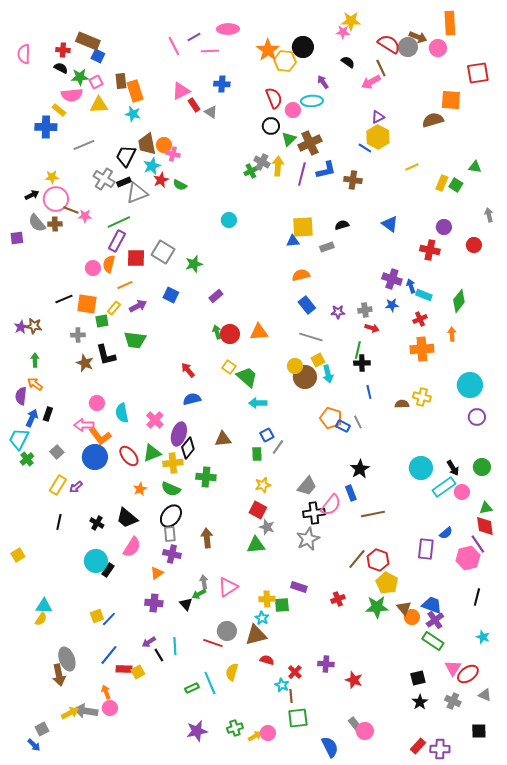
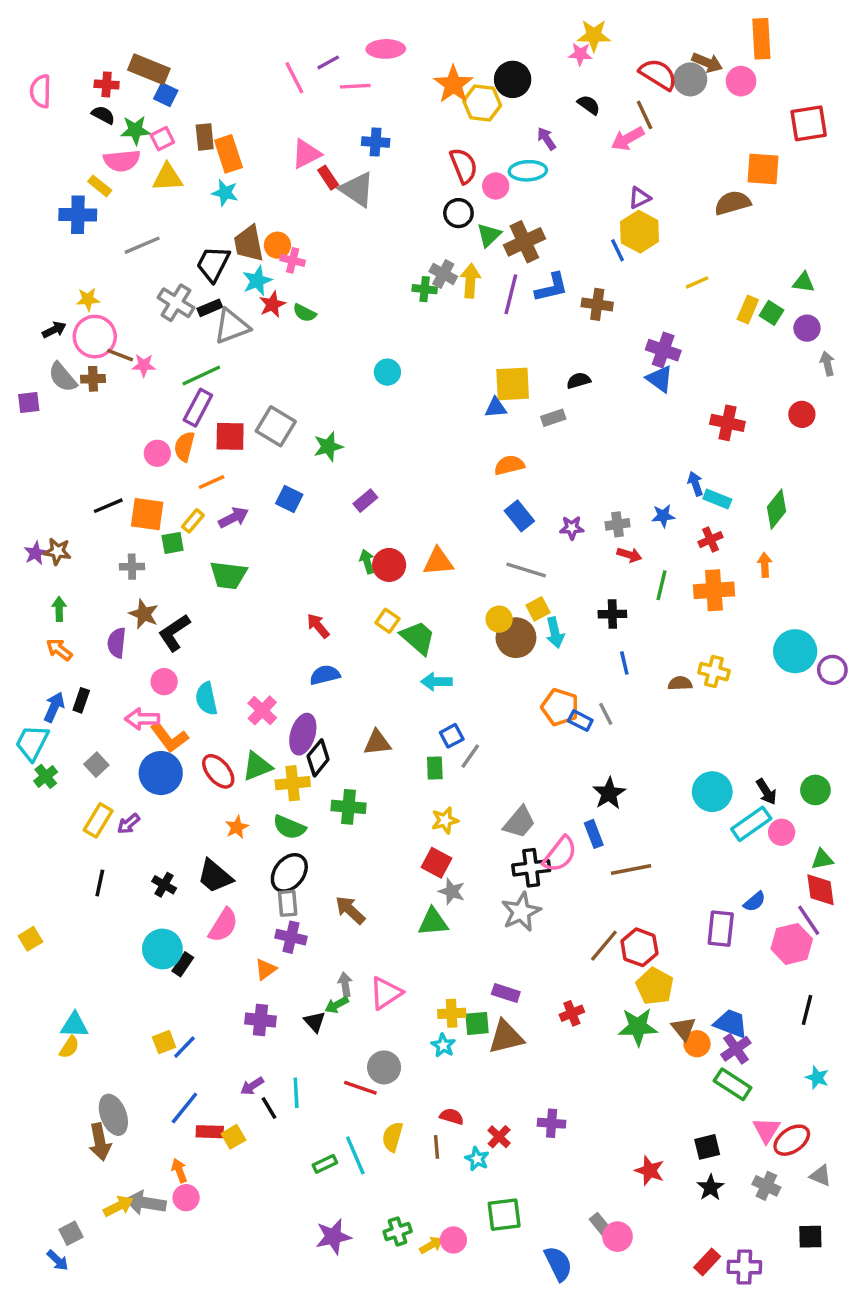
gray triangle: (211, 112) -> (357, 189), size x1.6
blue line: (365, 148) -> (618, 250), turned 32
green cross: (251, 171) -> (425, 289), turned 32
purple circle: (444, 227) -> (807, 328), moved
purple cross: (392, 279) -> (663, 350), moved
green line: (358, 350) -> (661, 585), moved
black L-shape: (106, 355) -> (174, 633), moved, turned 70
purple semicircle: (21, 396) -> (117, 643), moved
purple circle: (477, 417) -> (832, 670), moved
brown arrow: (207, 538) -> (350, 910), turned -42
brown triangle: (256, 635) -> (506, 1037), moved
red star: (354, 680) -> (650, 1171), moved
brown line: (291, 696) -> (436, 1147), moved

